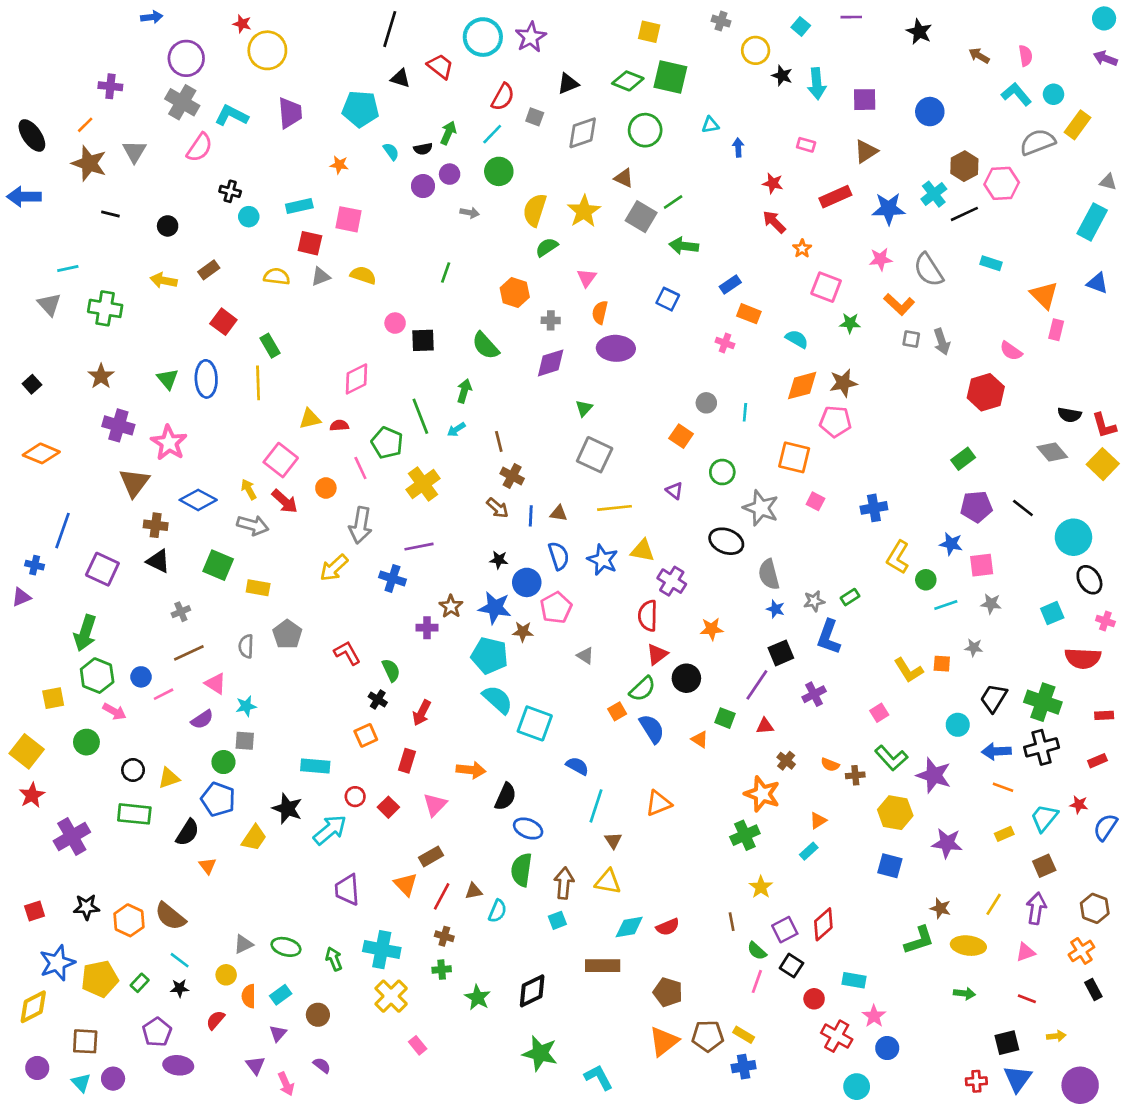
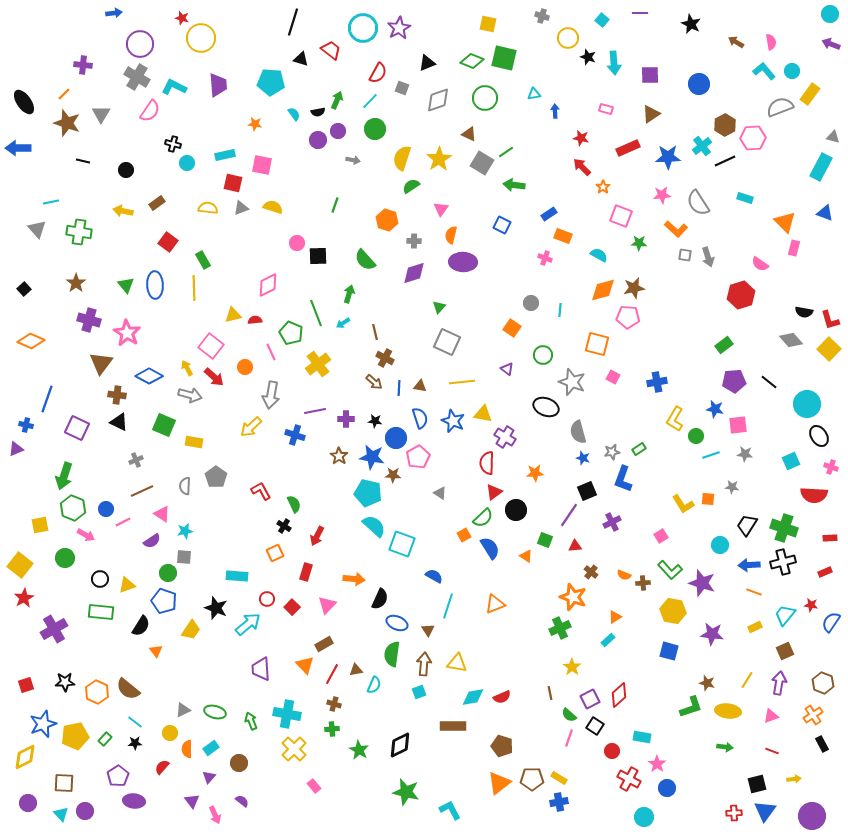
purple cross: (427, 628) -> (346, 419), moved
brown triangle: (613, 840) -> (428, 630), moved

